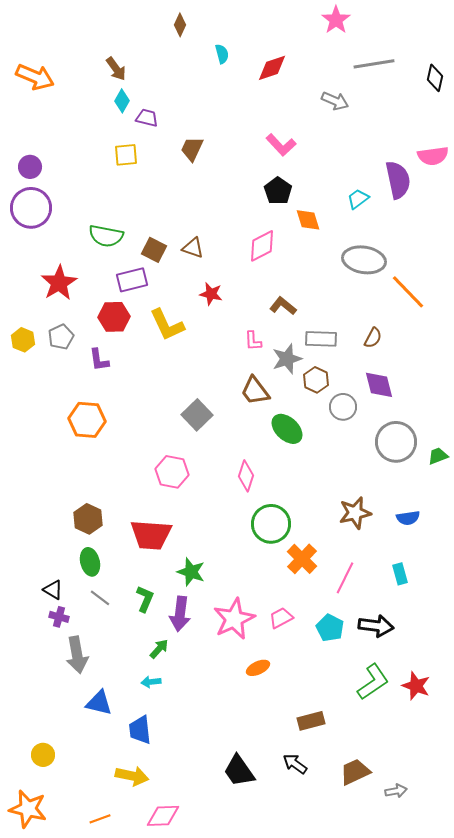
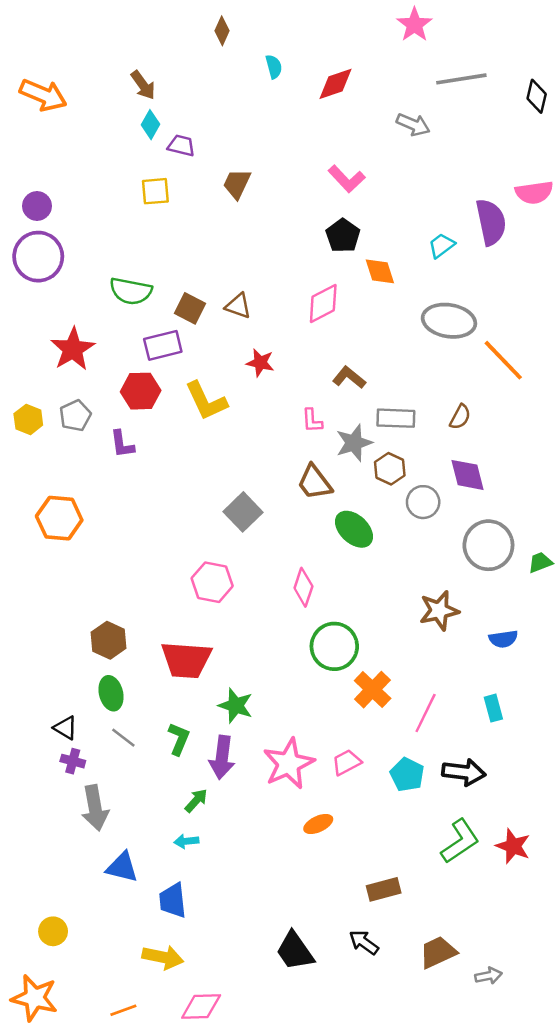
orange hexagon: (87, 420) -> (59, 518), moved
brown star: (355, 513) -> (439, 611), moved

